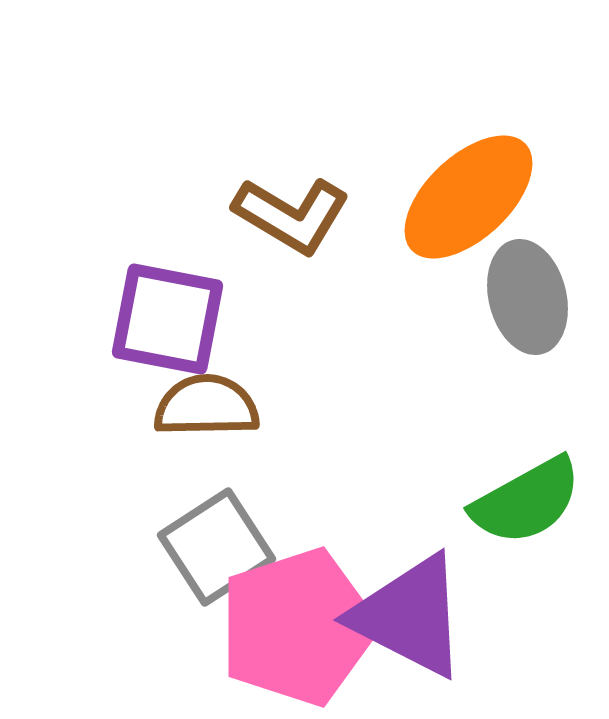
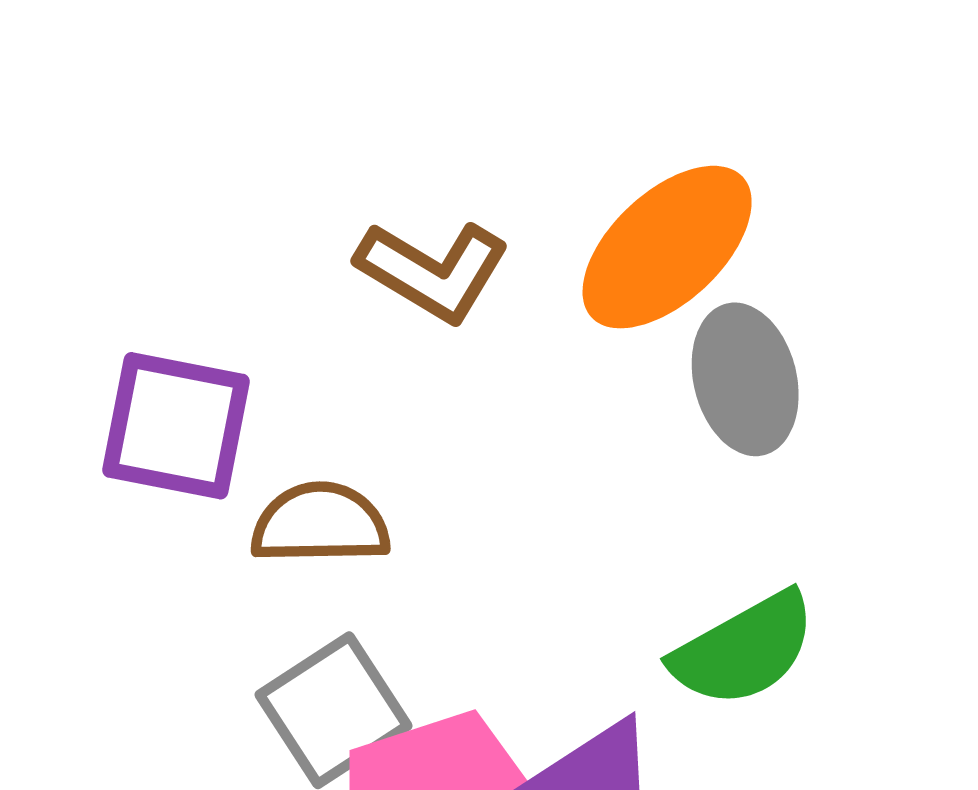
purple square: (168, 319) -> (176, 426), moved

